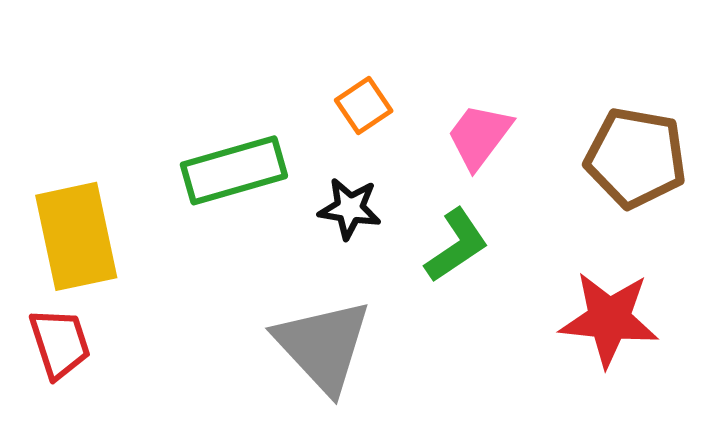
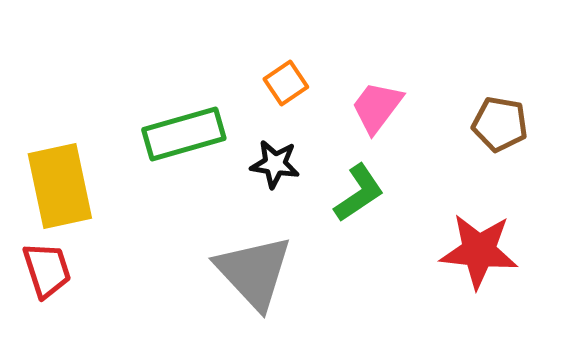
brown pentagon: (636, 158) -> (500, 124), size x0.7

